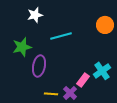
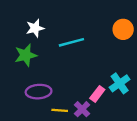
white star: (35, 15) -> (35, 28), moved
purple ellipse: (39, 66) -> (39, 92), moved, turned 75

